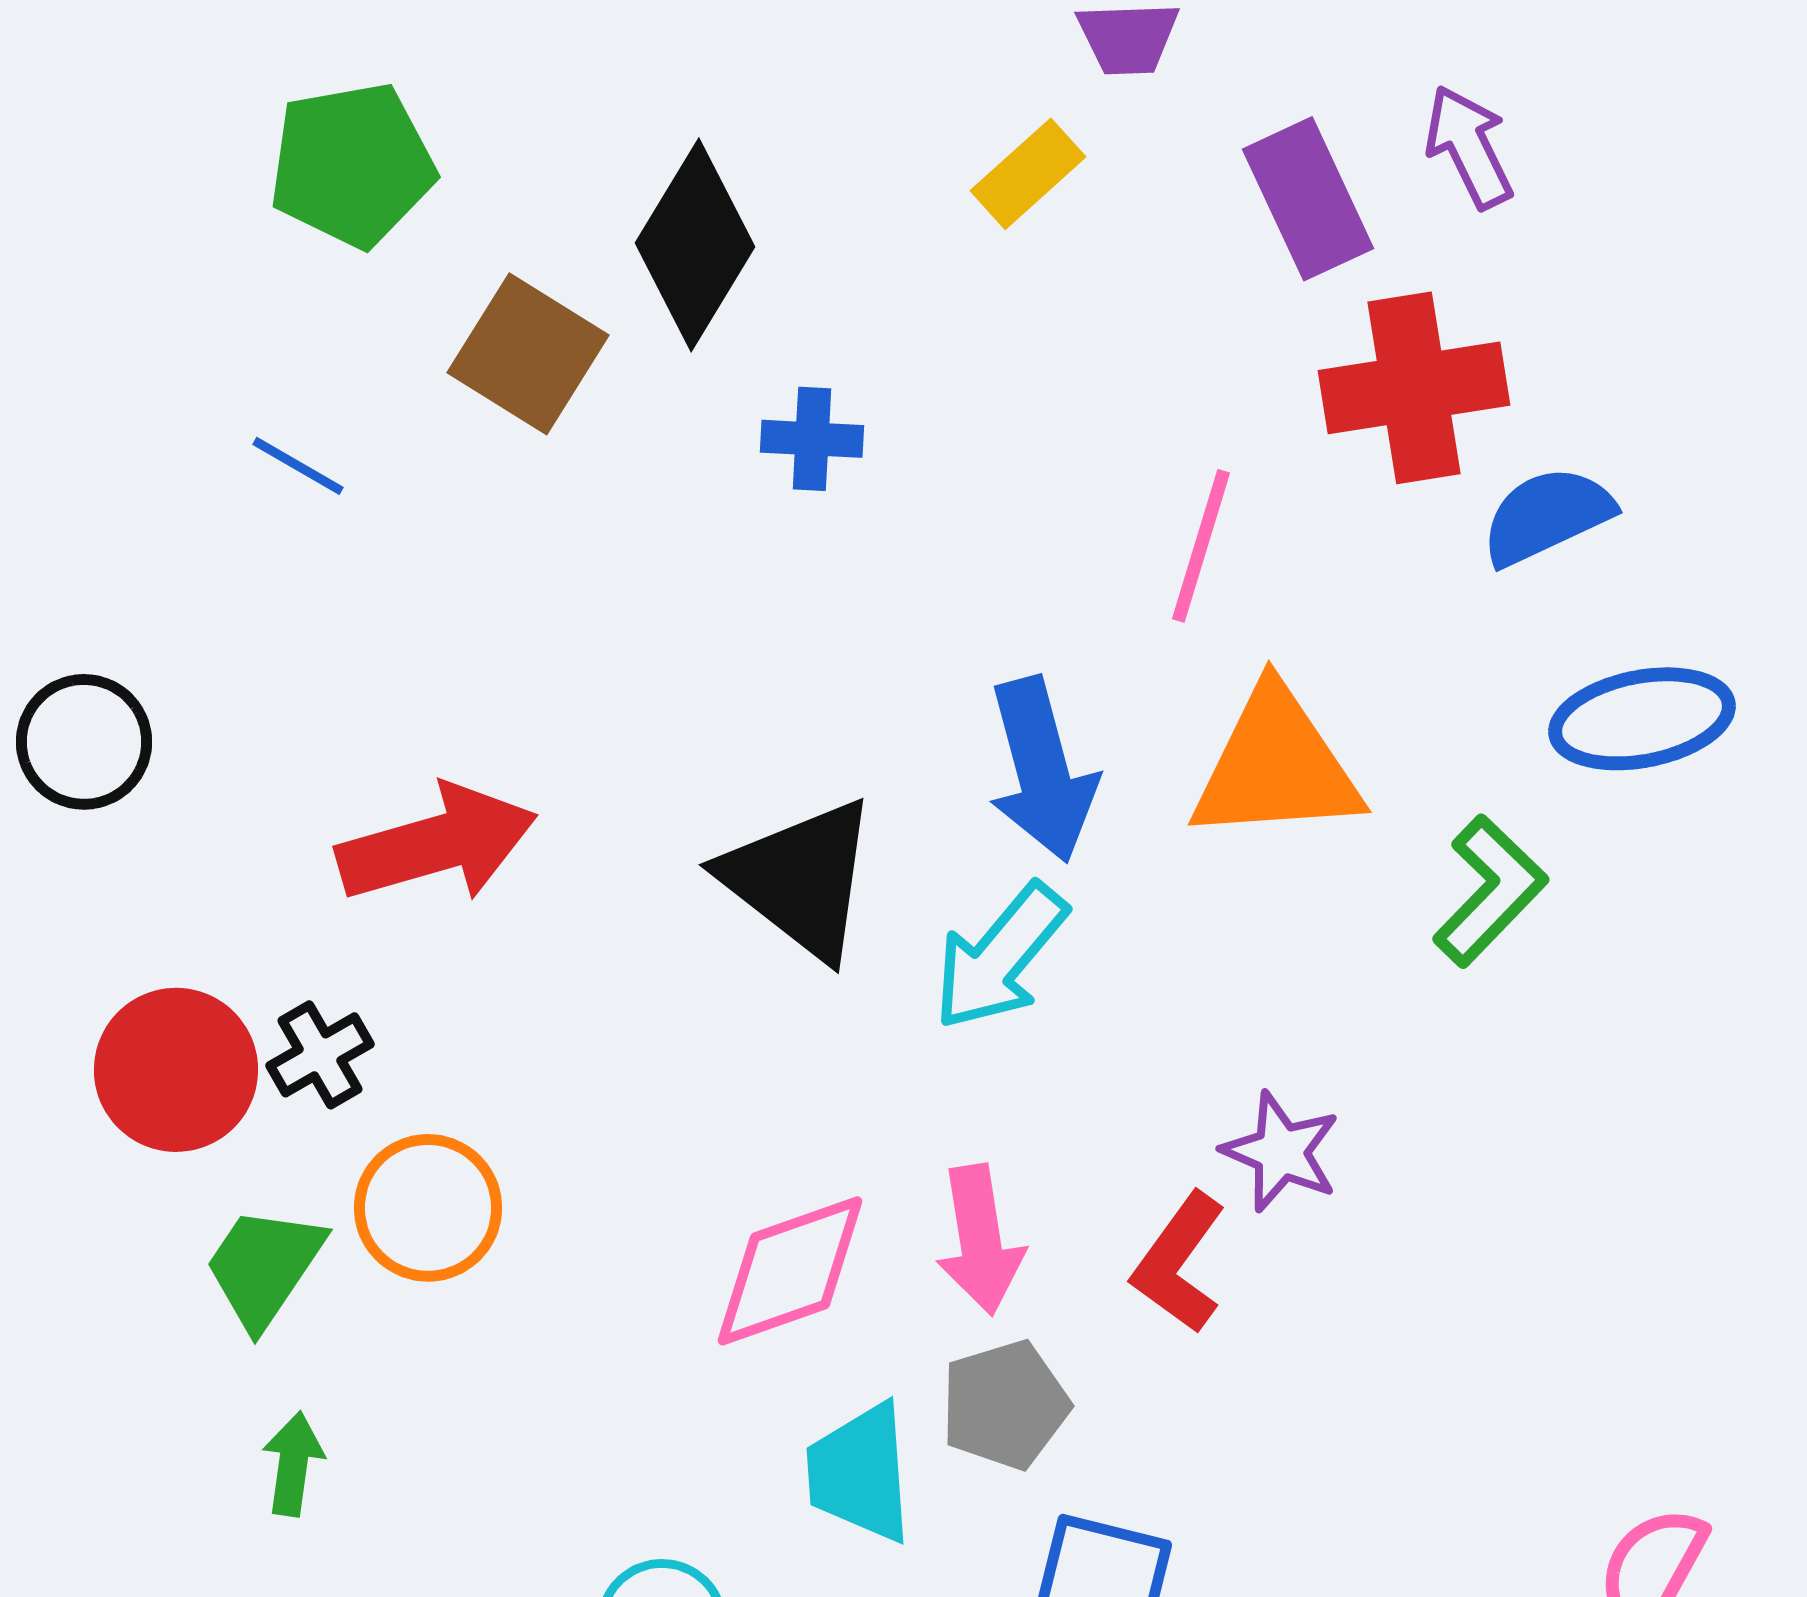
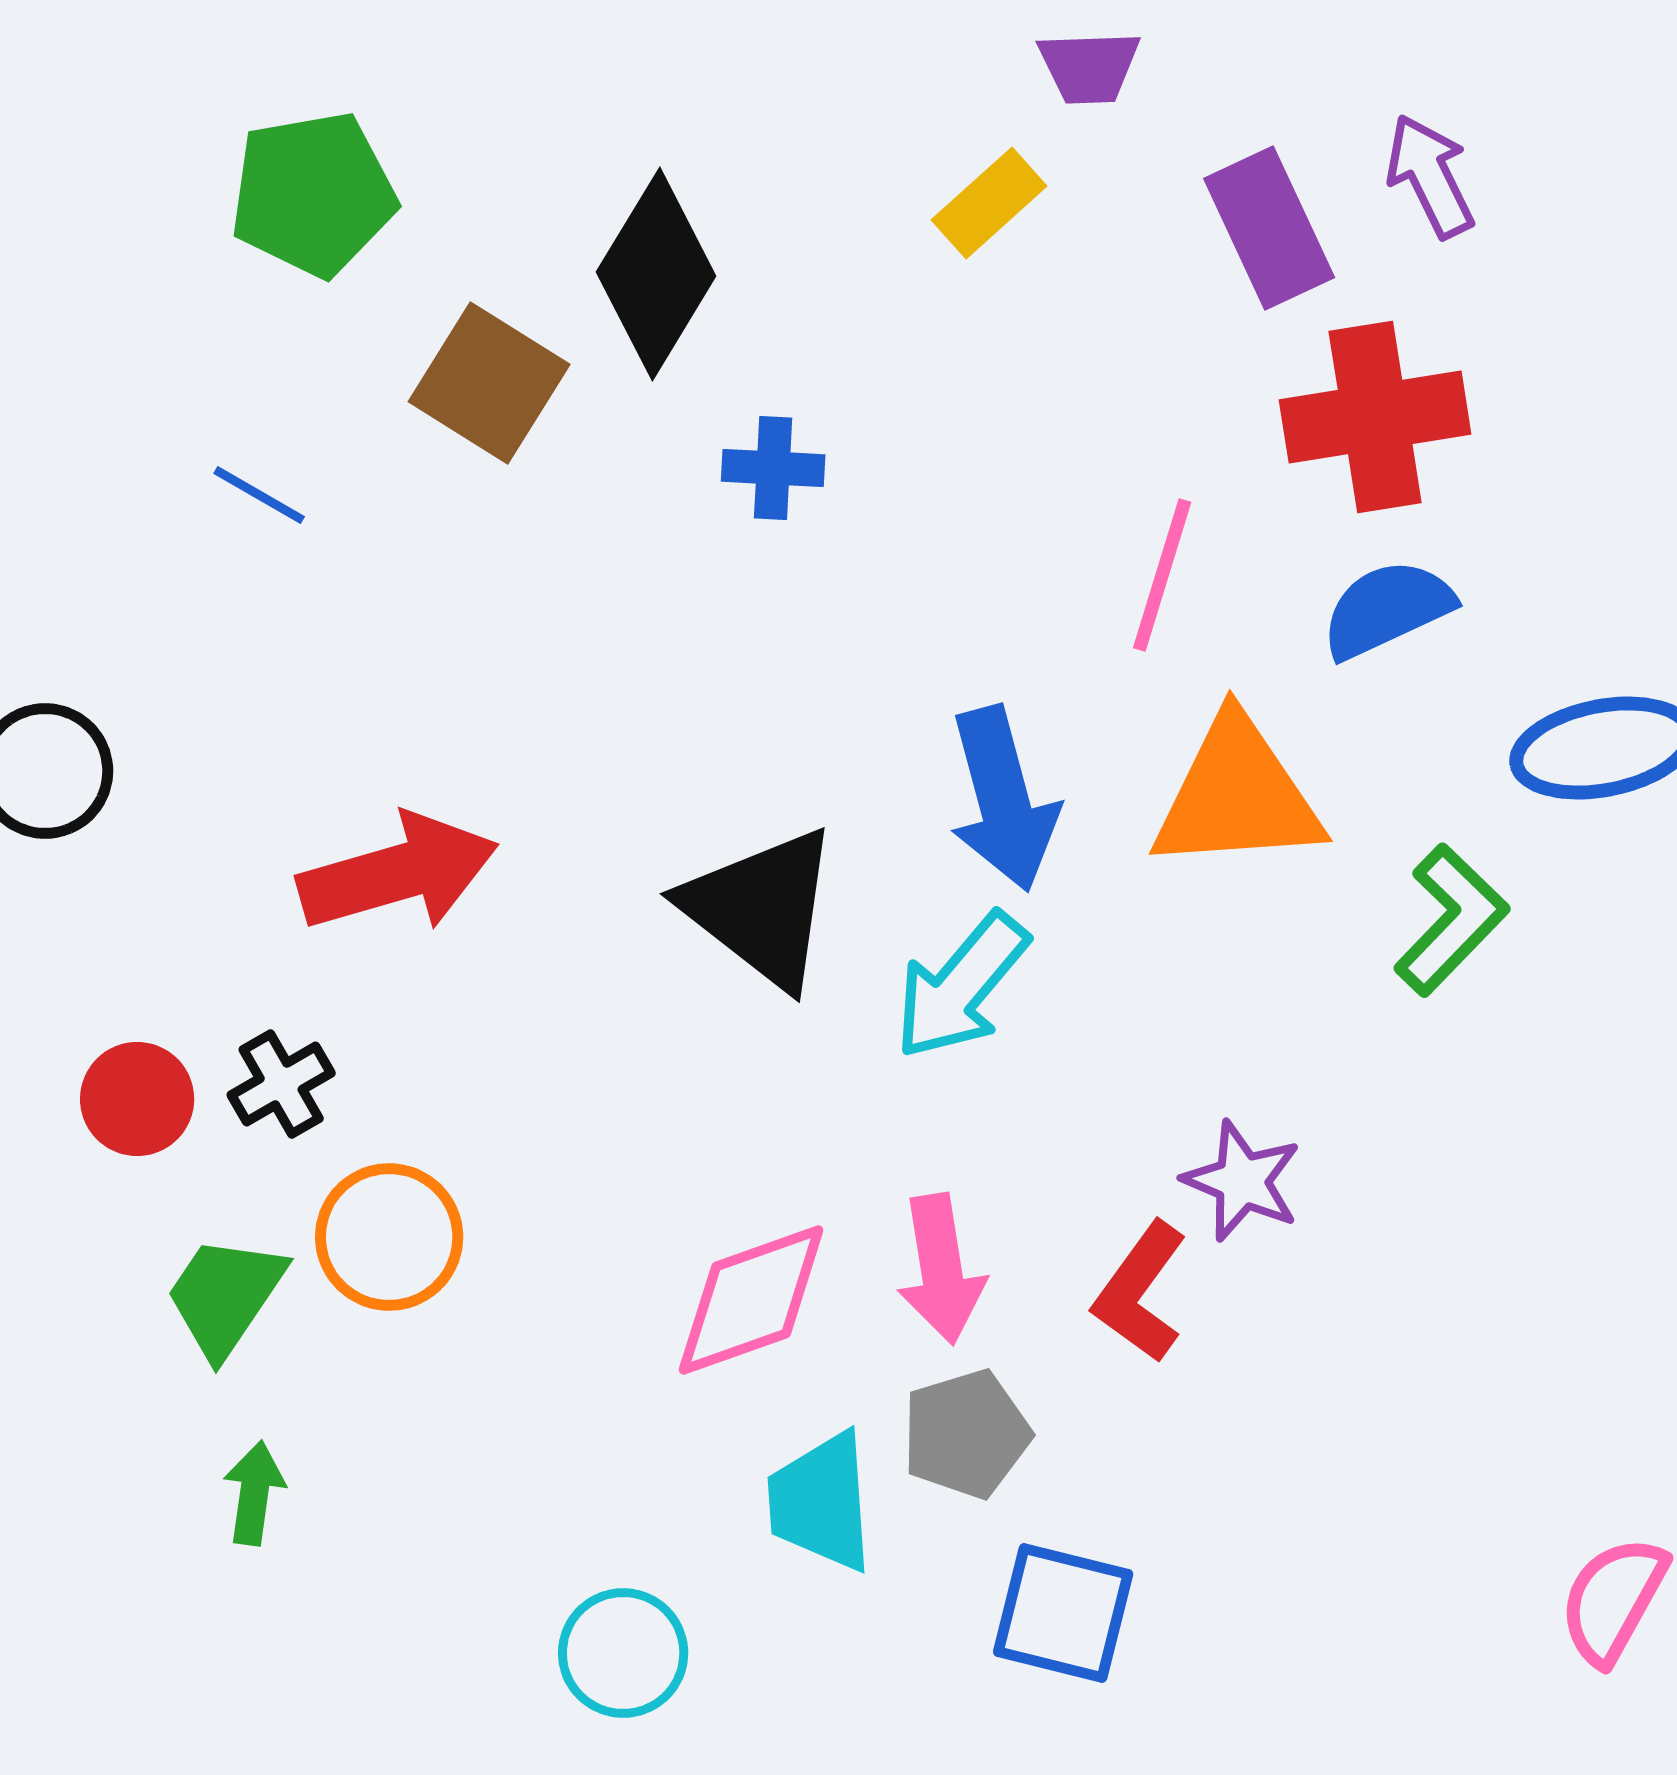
blue semicircle: (1547, 516) -> (1387, 609), moved
red circle: (176, 1070) -> (137, 1099), size x0.7

